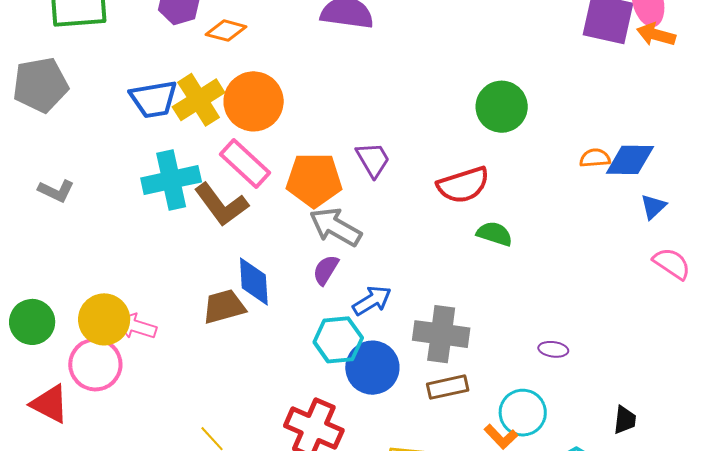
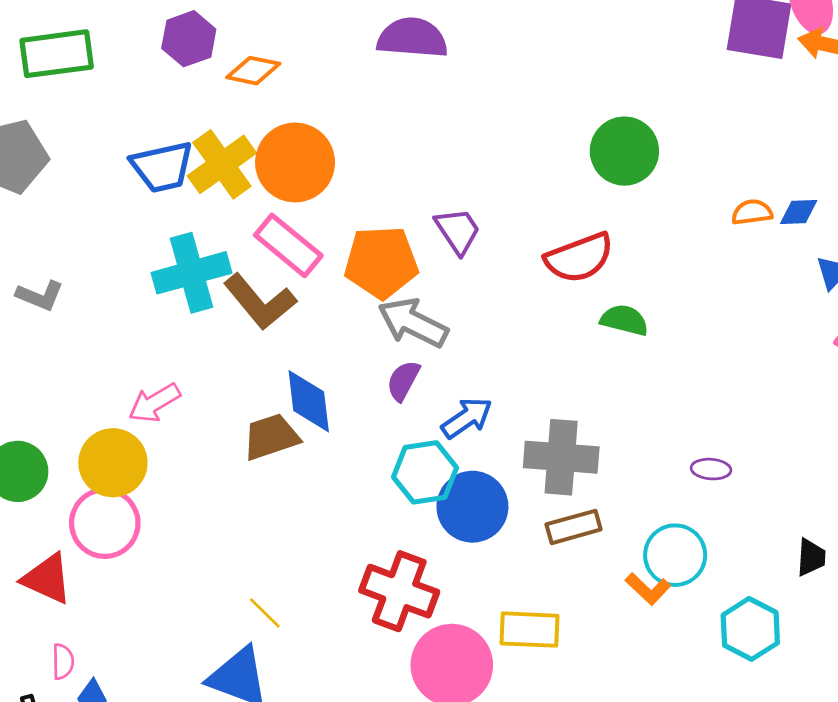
blue diamond: (630, 160) -> (799, 212), size x0.6
pink arrow: (136, 326) -> (154, 403), moved, turned -45

